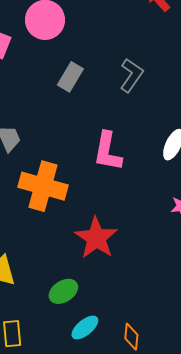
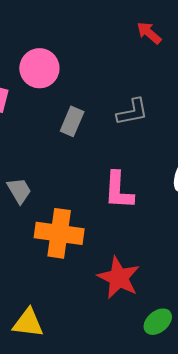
gray L-shape: (131, 75) -> (132, 112), turned 52
green ellipse: (63, 291) -> (158, 322), moved

